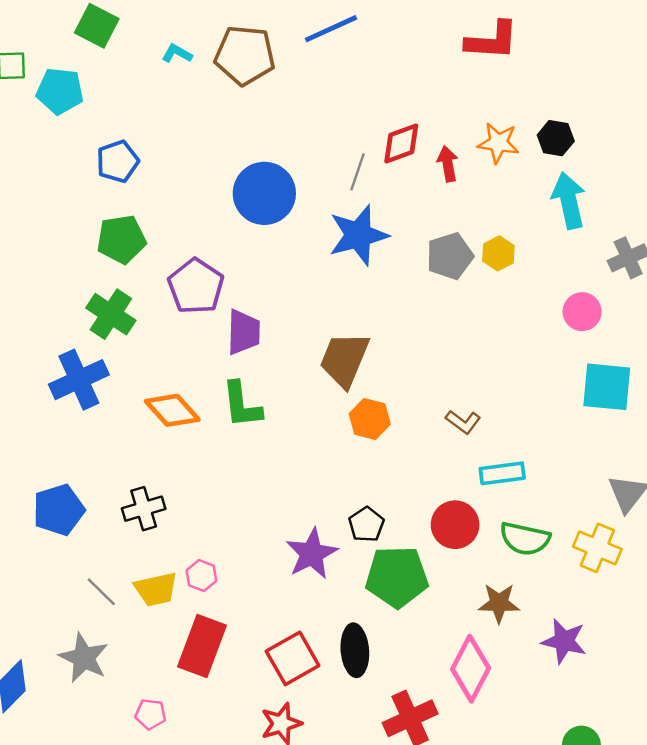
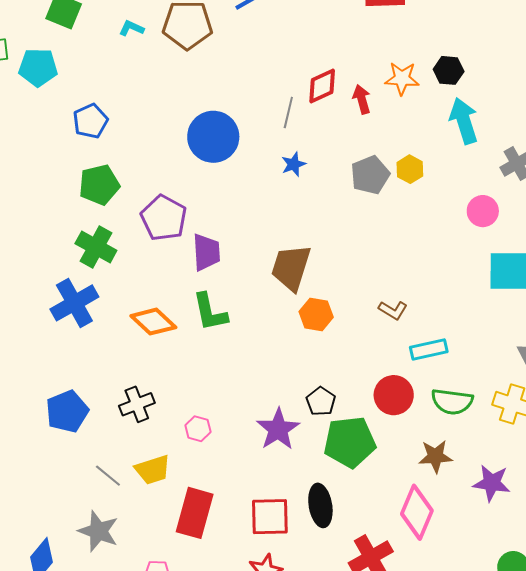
blue star: (358, 235) -> (294, 164), size x0.5
pink hexagon: (201, 576) -> (198, 429), moved
red square: (293, 658) -> (270, 517), turned 33

